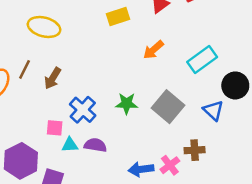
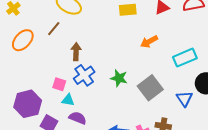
brown line: (24, 69) -> (54, 29), moved
brown arrow: (53, 78) -> (76, 52), moved, turned 138
purple semicircle: (95, 145) -> (78, 118), moved

